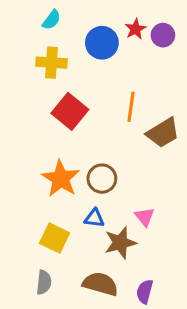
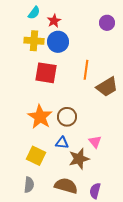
red star: (135, 29) -> (54, 21), moved
blue circle: (102, 43) -> (58, 42), moved
red square: (70, 111) -> (46, 73), turned -30

